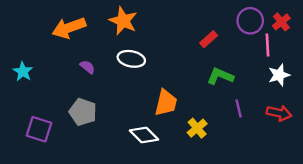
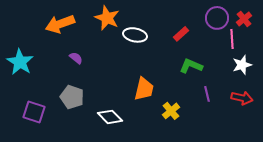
white ellipse: (131, 59) -> (135, 35), moved
cyan star: (23, 72) -> (20, 62), size x1.5
white diamond: (144, 135) -> (110, 117), moved

